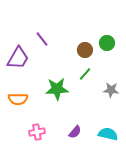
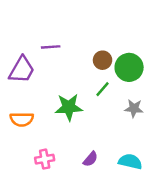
purple line: (42, 39) -> (51, 47), turned -56
green circle: (107, 43) -> (129, 67), moved, size x1.5

